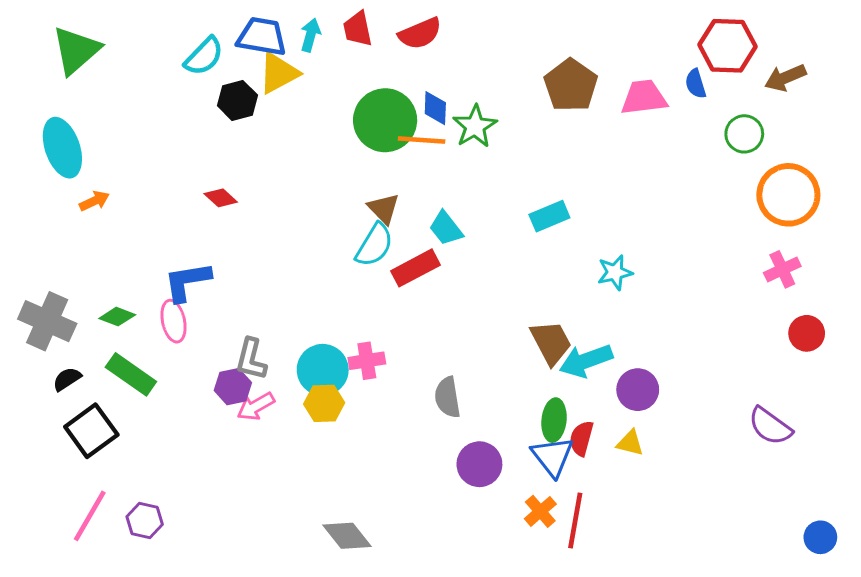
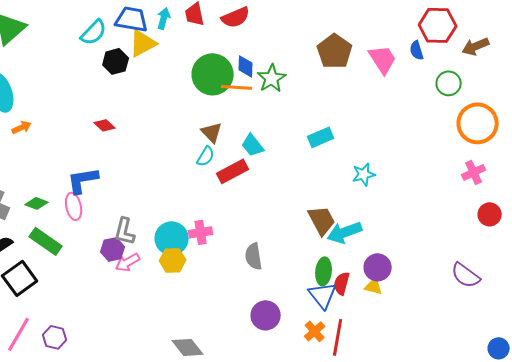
pink trapezoid: (644, 97) -> (383, 59), turned 64
cyan semicircle: (374, 245) -> (206, 156), size x0.7
purple circle: (638, 390) -> (378, 267), moved
purple circle: (479, 464) -> (266, 315), moved

